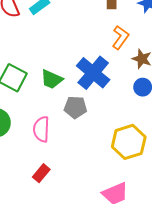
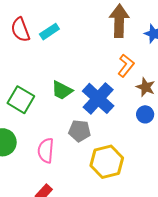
green trapezoid: (52, 79) -> (62, 90), moved
yellow hexagon: (129, 142) -> (107, 162), moved

